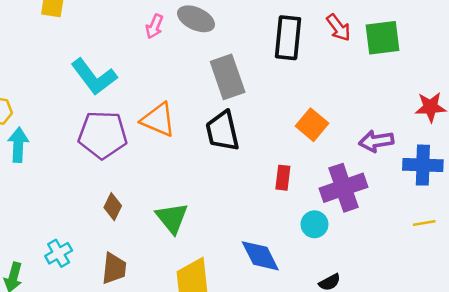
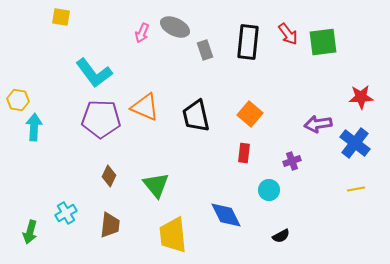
gray rectangle: (228, 77) -> (205, 50), moved, size x0.6
orange square: (312, 125) -> (250, 114), moved
blue cross: (423, 165) -> (355, 143), turned 36
purple cross: (343, 188) -> (292, 161), size x0.5

